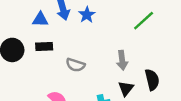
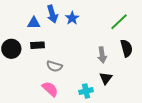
gray semicircle: (75, 65) -> (54, 66), moved
black semicircle: (152, 80) -> (127, 48), moved

